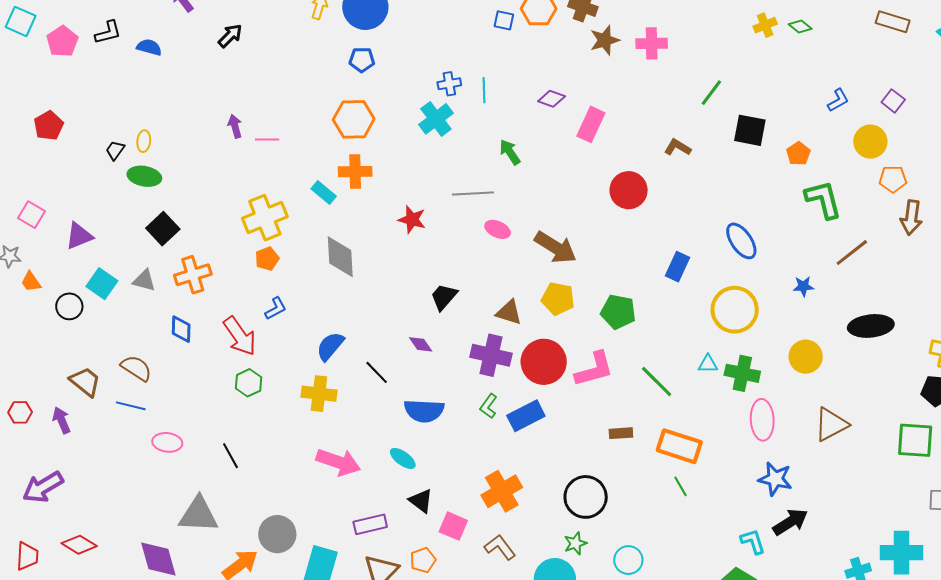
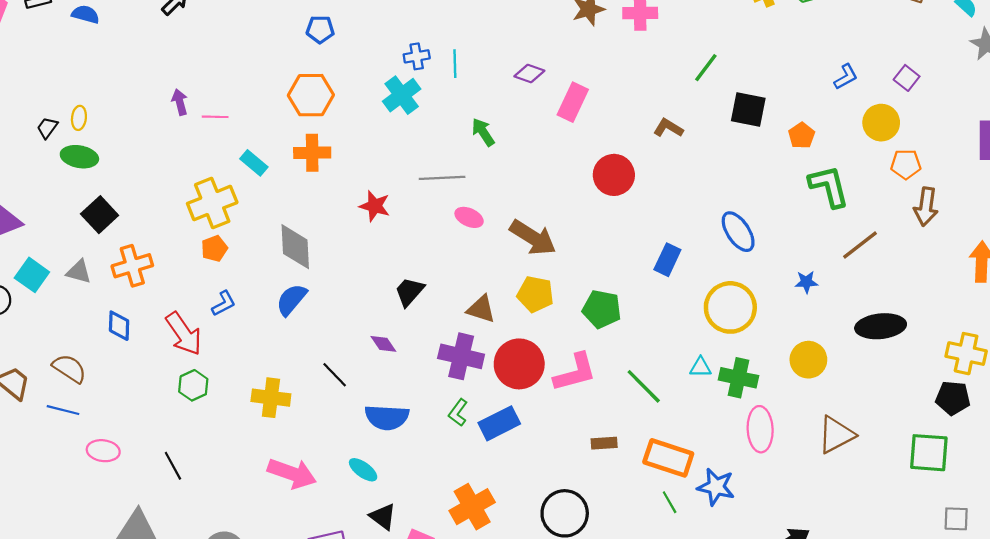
cyan rectangle: (324, 192) -> (254, 163), moved
blue semicircle: (330, 346) -> (291, 300), moved
blue star: (775, 479) -> (716, 487), moved

